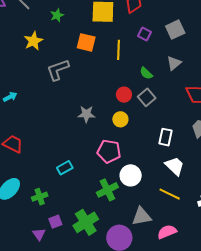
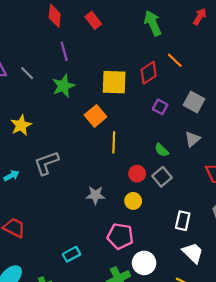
green star: (57, 15) -> (63, 86), size x1.5
gray square: (175, 30) -> (194, 102), turned -36
yellow star: (33, 41) -> (21, 125), moved
orange square: (86, 42) -> (96, 116), turned 36
yellow line: (119, 50) -> (114, 142), moved
gray L-shape: (58, 70) -> (46, 163), moved

